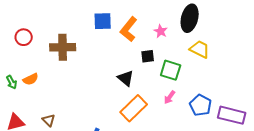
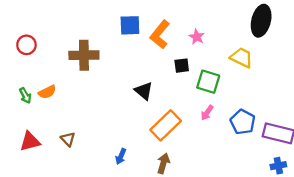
black ellipse: (190, 18) -> (261, 21), moved
red circle: (24, 37) -> (26, 45), moved
black triangle: (126, 78) -> (144, 91), moved

